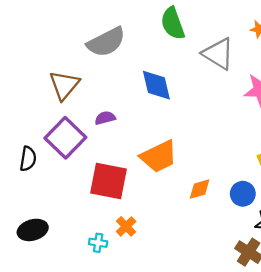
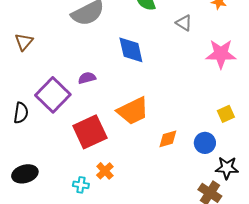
gray triangle: (218, 54) -> (184, 23), size x0.6
brown triangle: (64, 85) -> (24, 42), moved, size x0.7
red square: (109, 181) -> (90, 132), turned -36

